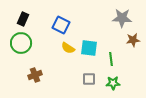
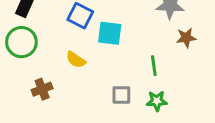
yellow semicircle: (68, 48) -> (76, 60), moved
cyan square: (89, 48) -> (110, 33), moved

